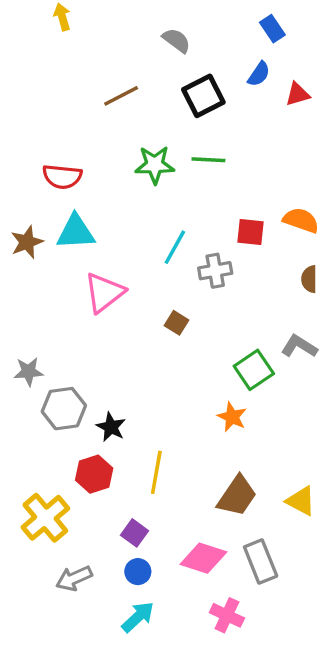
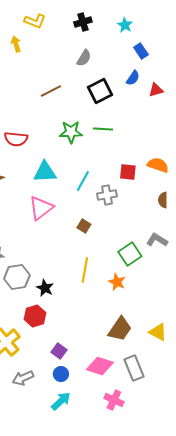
gray semicircle: (177, 40) -> (84, 58), turned 84
cyan triangle: (76, 232) -> (45, 172), moved
yellow line: (156, 472) -> (85, 270), moved

